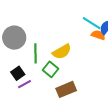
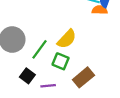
green line: (35, 53) -> (40, 49), turned 54
purple line: (24, 84) -> (48, 86), moved, turned 40

